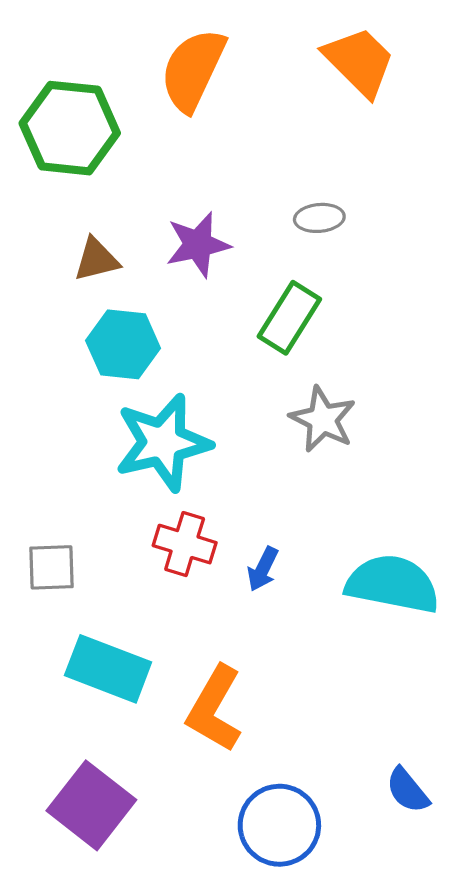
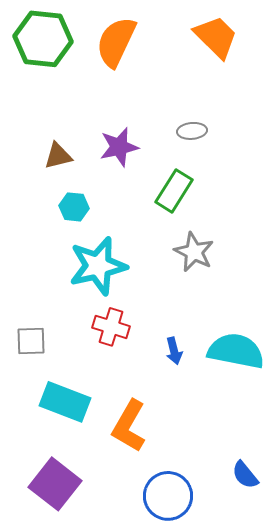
green hexagon: (70, 128) -> (43, 39), moved
cyan hexagon: (123, 344) -> (74, 207), size x0.7
blue arrow: (263, 569) -> (174, 351), moved, turned -40

